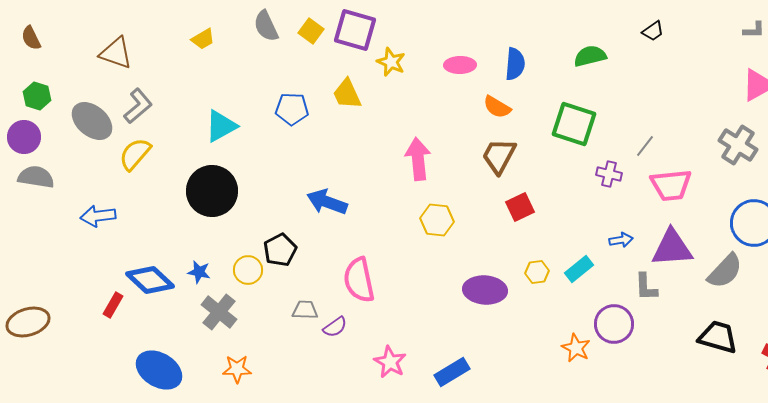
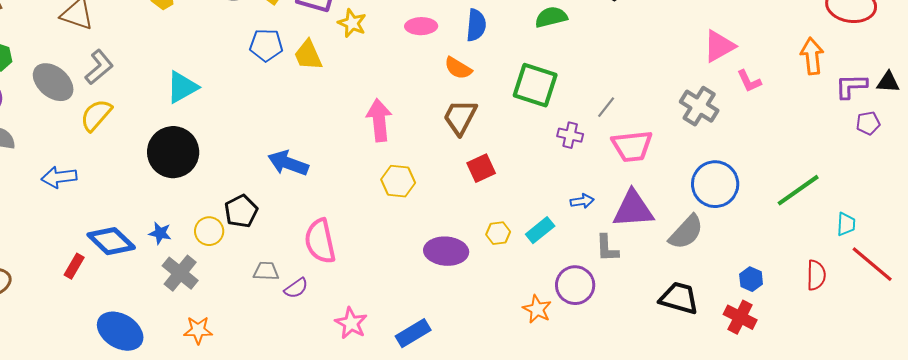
blue pentagon: (292, 109) -> (266, 45), moved

